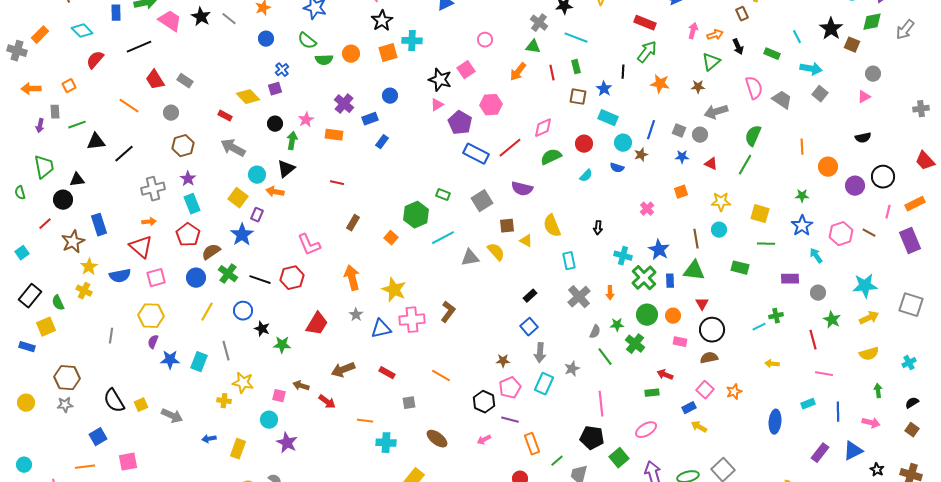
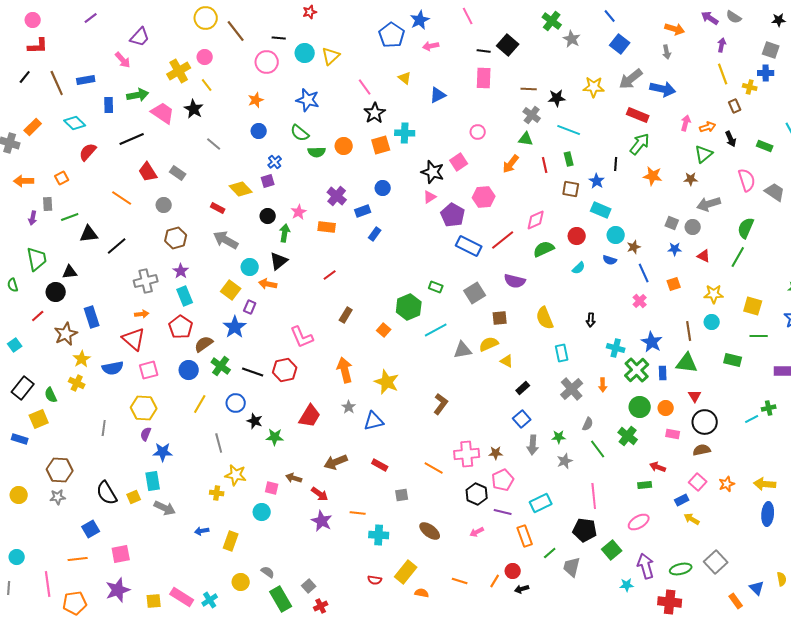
gray line: (229, 19) -> (214, 144), moved
blue line: (651, 130) -> (644, 273), moved, turned -42
red line: (337, 183) -> (330, 275), turned -48
yellow triangle: (526, 241) -> (507, 361), moved
yellow semicircle: (496, 252) -> (489, 344), turned -72
pink cross: (412, 320) -> (467, 454), moved
green star: (617, 325) -> (559, 437), moved
cyan rectangle: (199, 362) -> (153, 481), moved, turned -30
yellow arrow: (772, 364) -> (765, 484), moved, size x1.5
cyan rectangle: (544, 384) -> (541, 503), moved, turned 40
purple star: (287, 443) -> (322, 521), moved

